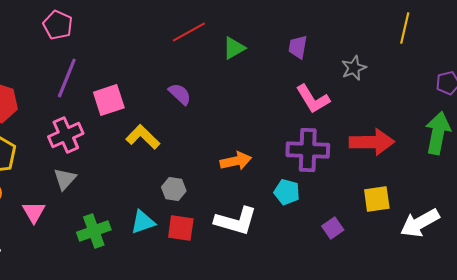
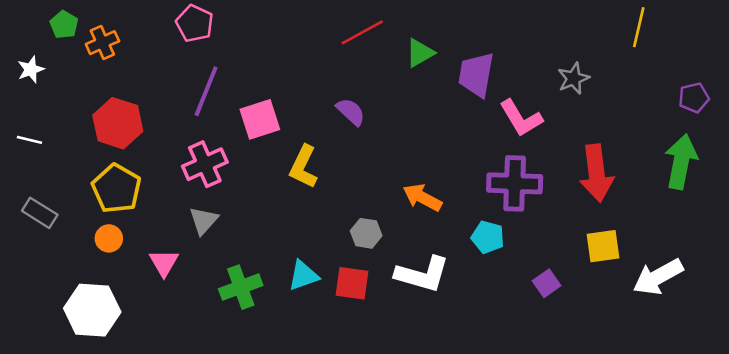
purple trapezoid: (298, 47) -> (476, 75), moved, size x1.5
yellow L-shape: (143, 137) -> (303, 167), turned -108
red arrow: (372, 142) -> (597, 173), turned 84
orange arrow: (236, 161) -> (422, 197), turned -140
gray hexagon: (174, 189) -> (366, 233), moved

